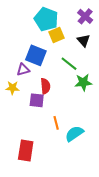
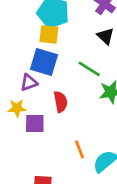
yellow square: (56, 35) -> (49, 34), moved, turned 35
purple square: (37, 100) -> (35, 124), moved

